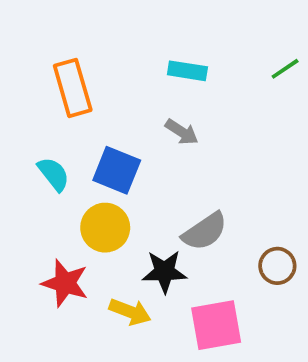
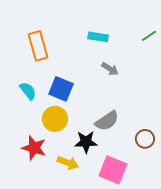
gray arrow: (182, 132) -> (110, 69), moved
pink square: (216, 325) -> (113, 170), turned 32

